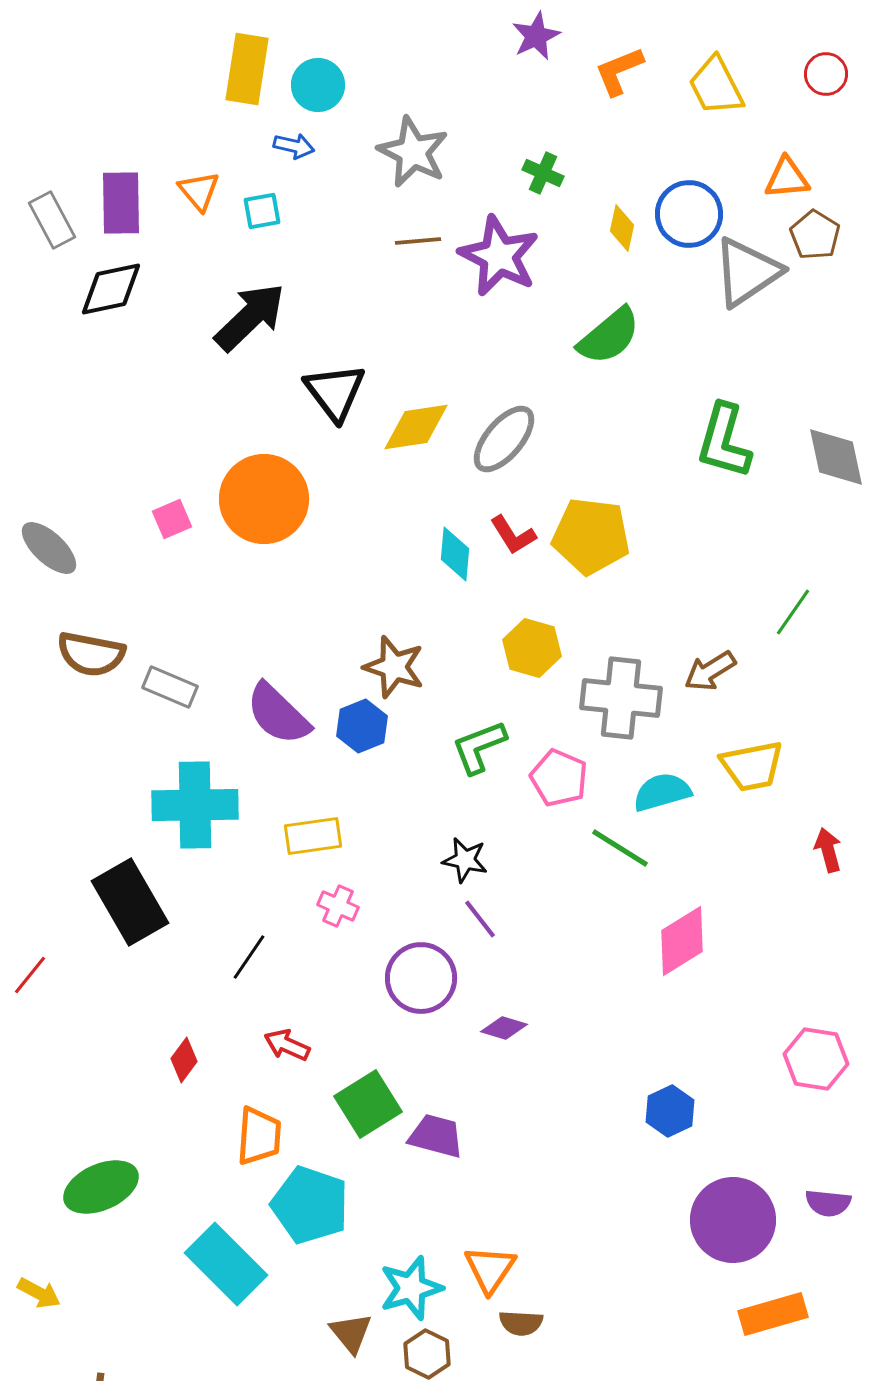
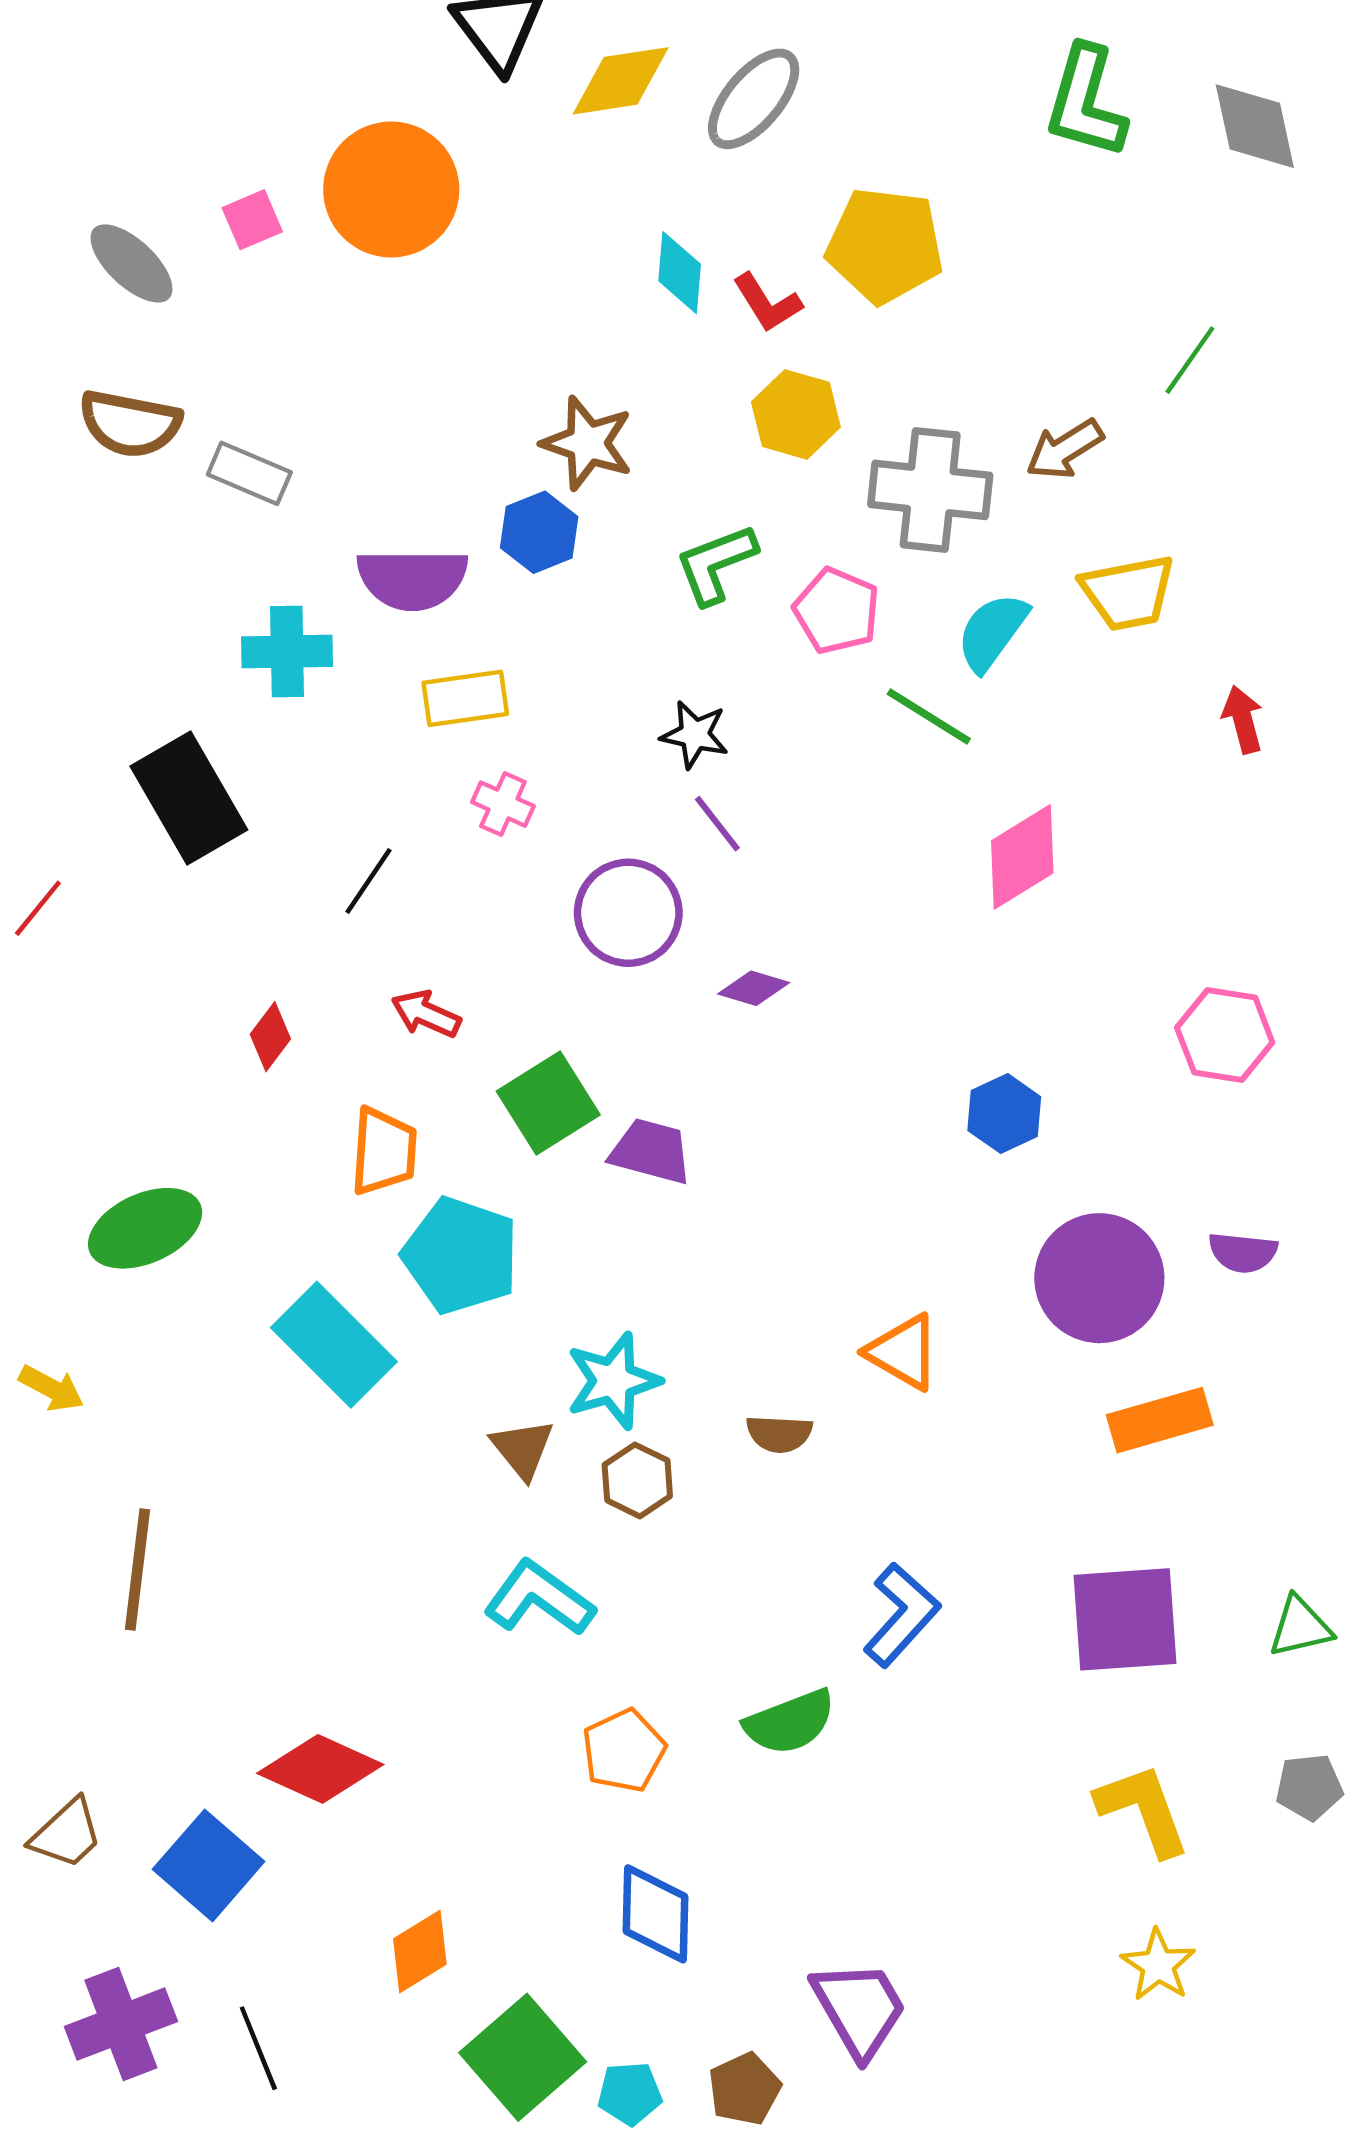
red L-shape: (513, 535) -> (767, 303), moved
gray ellipse: (49, 548) -> (132, 263), moved
purple semicircle: (278, 714) -> (412, 579), moved, turned -44
cyan semicircle: (662, 792) -> (992, 632), turned -38
cyan cross: (195, 805) -> (287, 652), size x0.7
orange triangle: (490, 1269) -> (903, 1352), moved, turned -34

